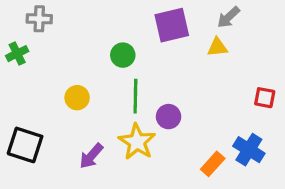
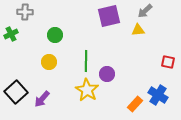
green circle: (123, 55) -> (55, 35), moved
black square: (25, 145) -> (16, 92), turned 30
purple arrow: (91, 156) -> (42, 99), moved

